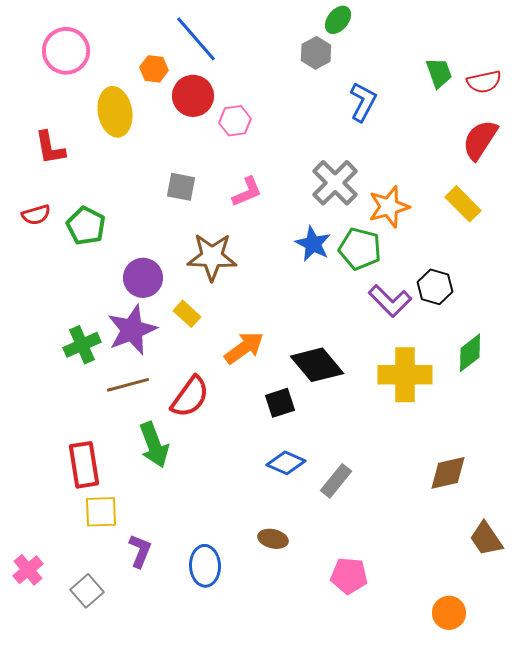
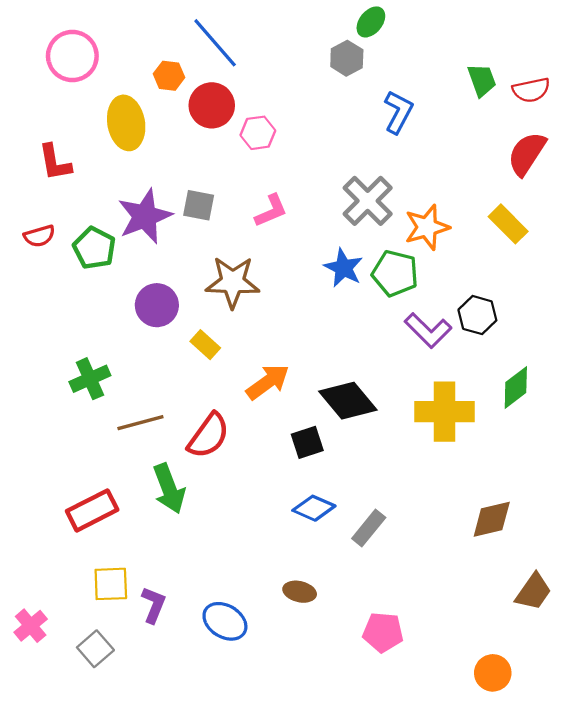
purple star: (132, 330) -> (145, 216), moved
red rectangle: (84, 465) -> (92, 510), turned 72
yellow square: (101, 512) -> (111, 584), moved
brown trapezoid: (486, 539) -> (533, 592), turned -111
blue ellipse: (205, 566) -> (225, 621), turned -57

